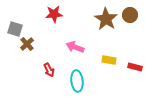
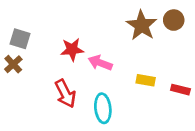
red star: (54, 14) -> (72, 49), moved
brown cross: (27, 44) -> (13, 64), moved
red arrow: (49, 70) -> (65, 94), size x1.5

